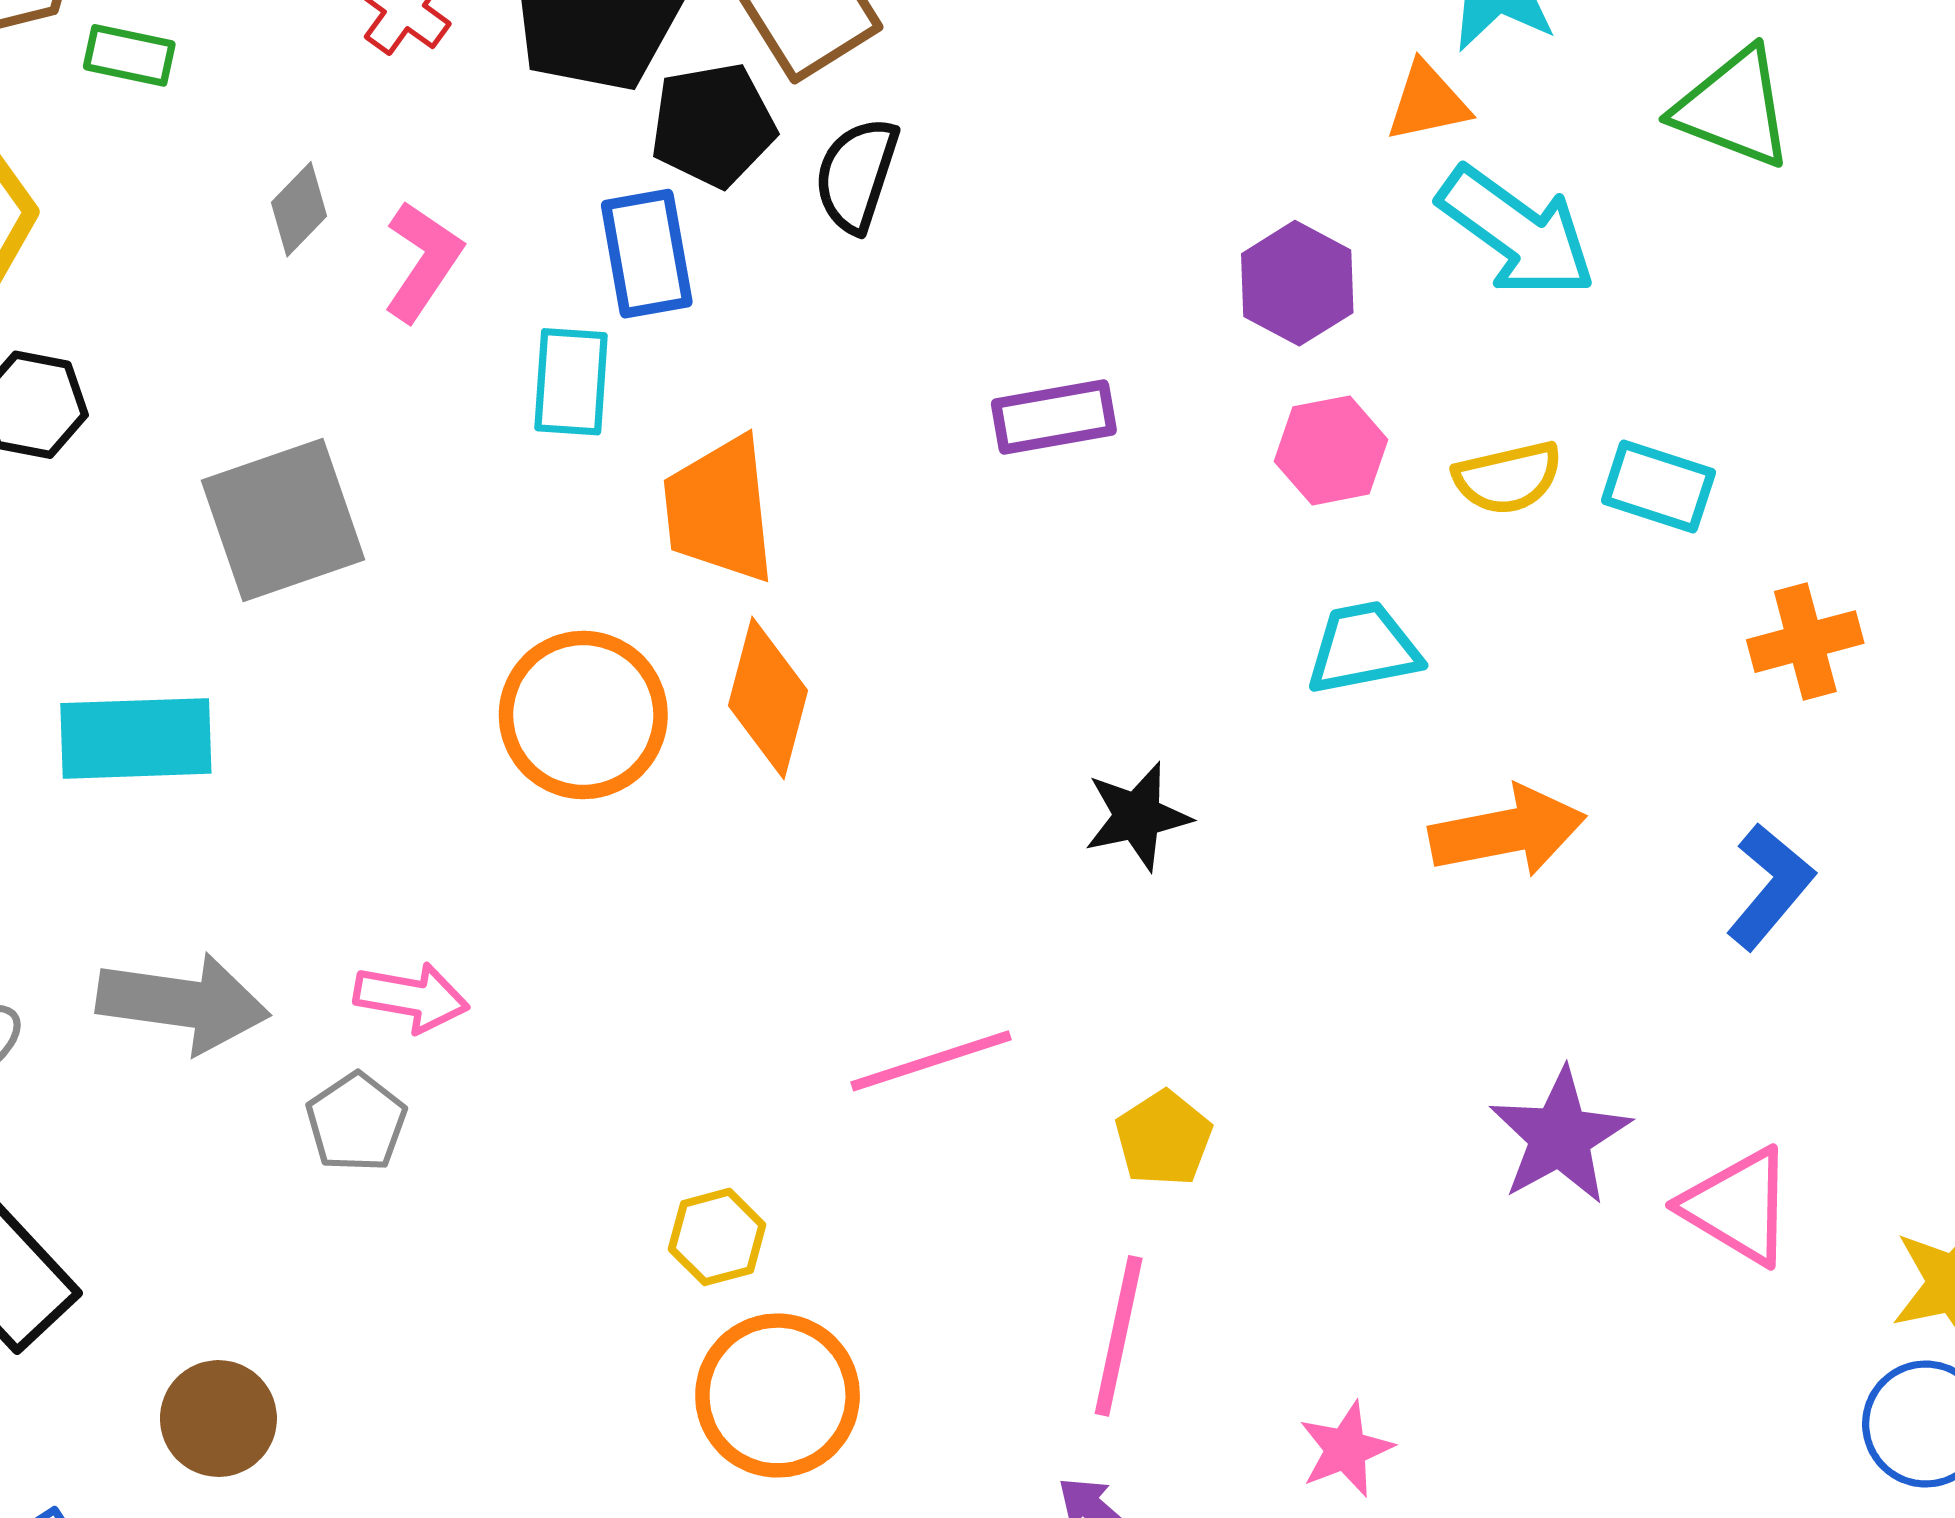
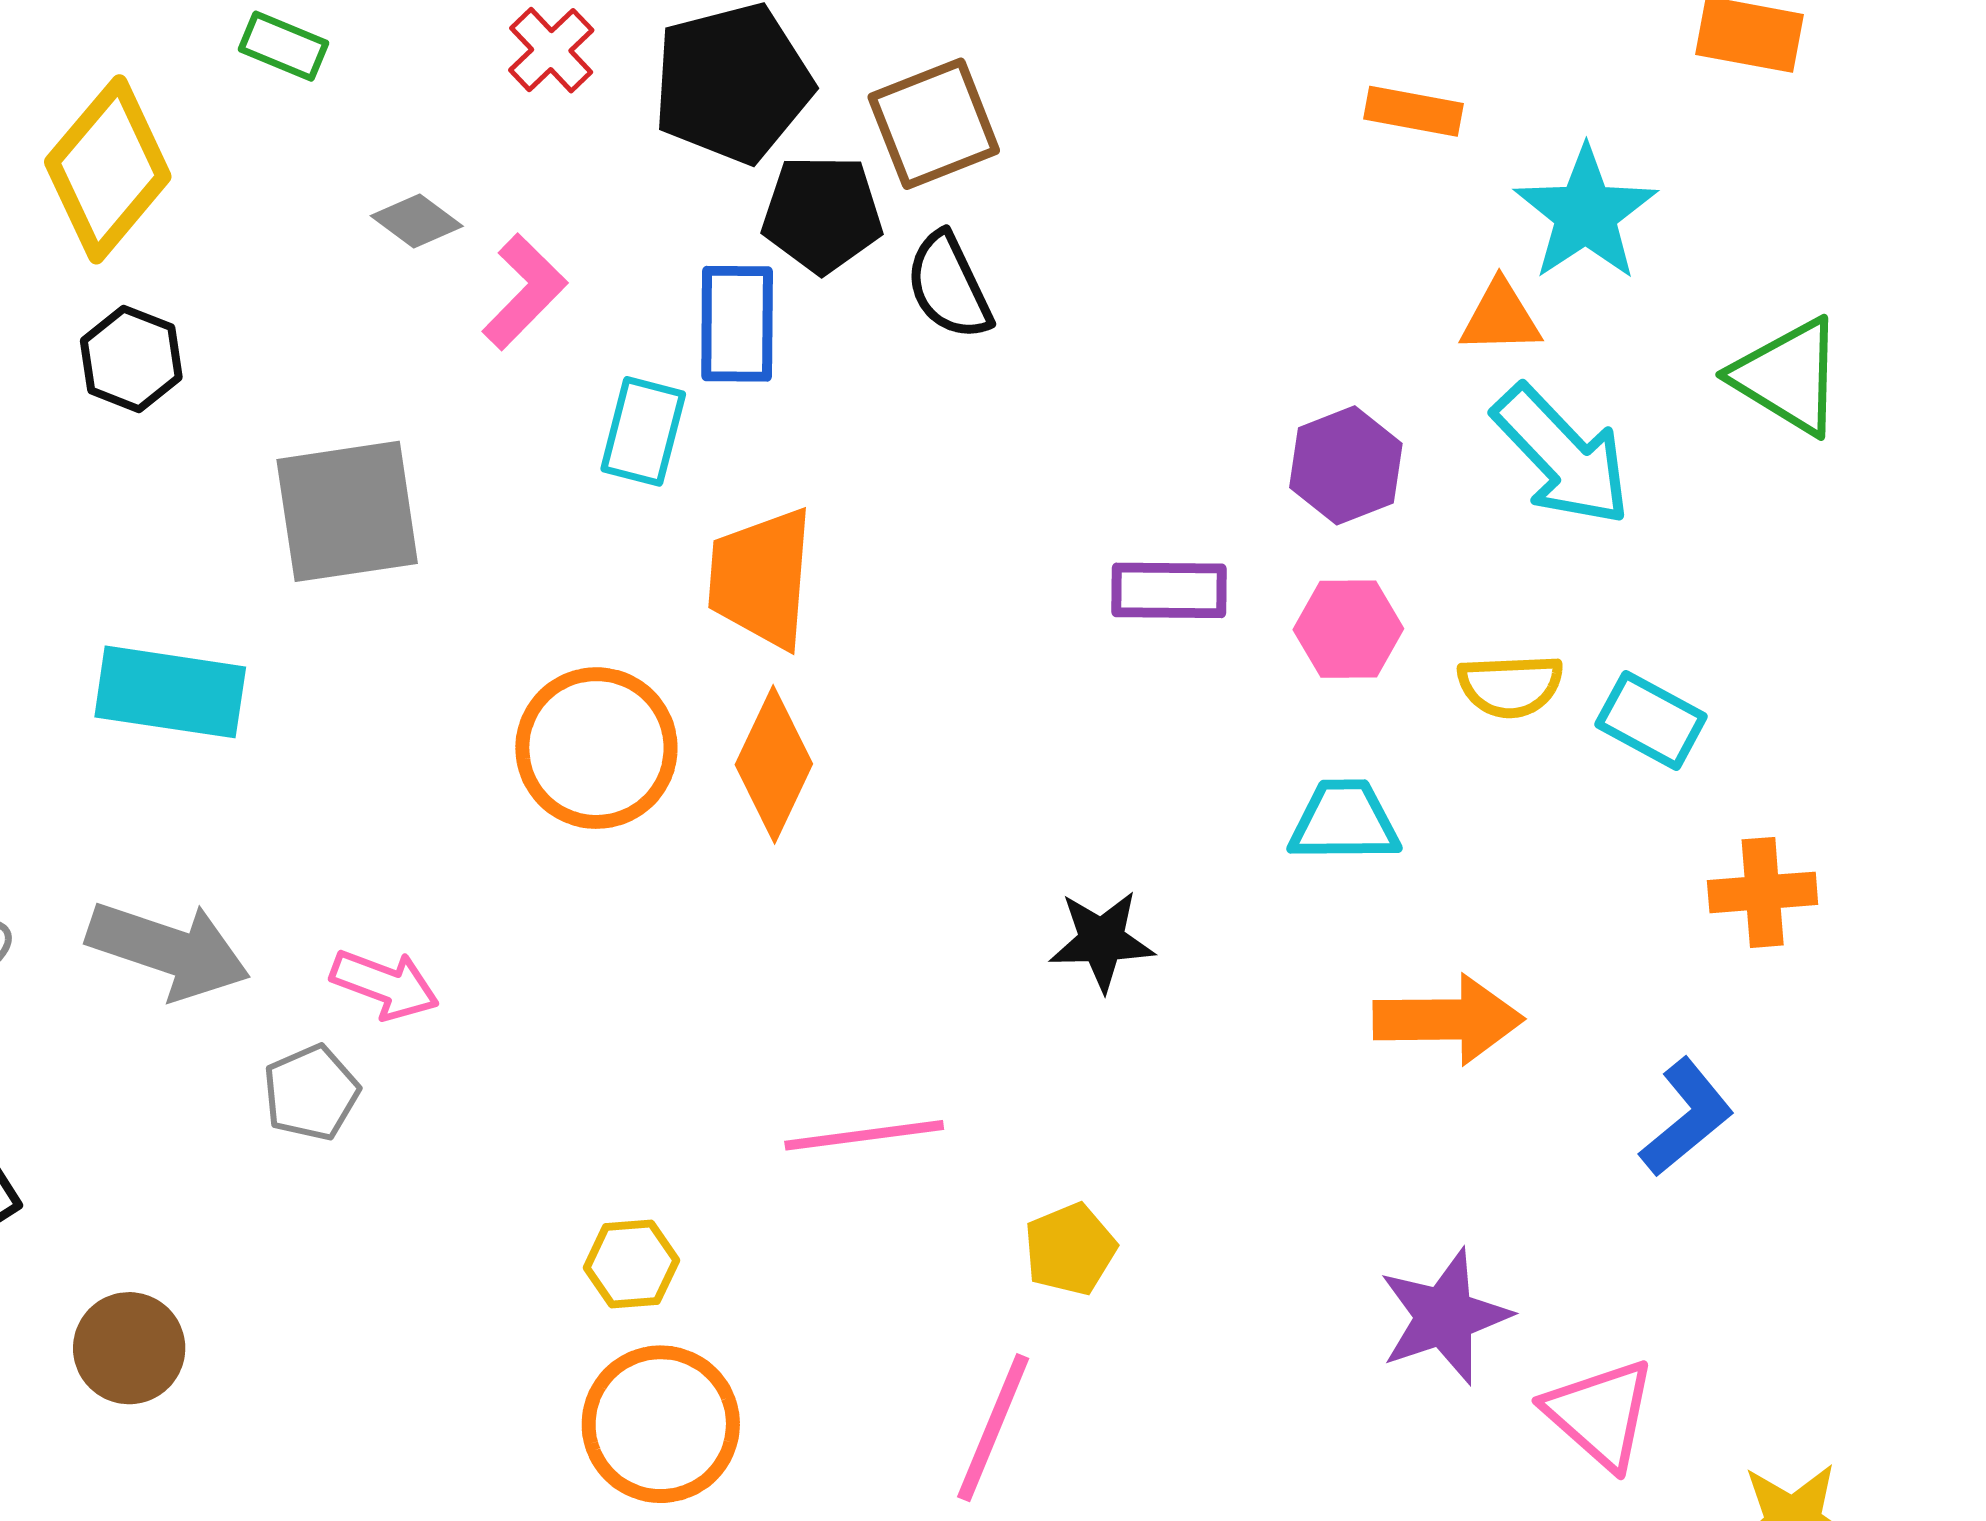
black semicircle: (856, 175) -> (949, 286), turned -54
gray diamond: (299, 209) -> (417, 221), turned 72
purple rectangle: (1054, 417) -> (1169, 590), moved

